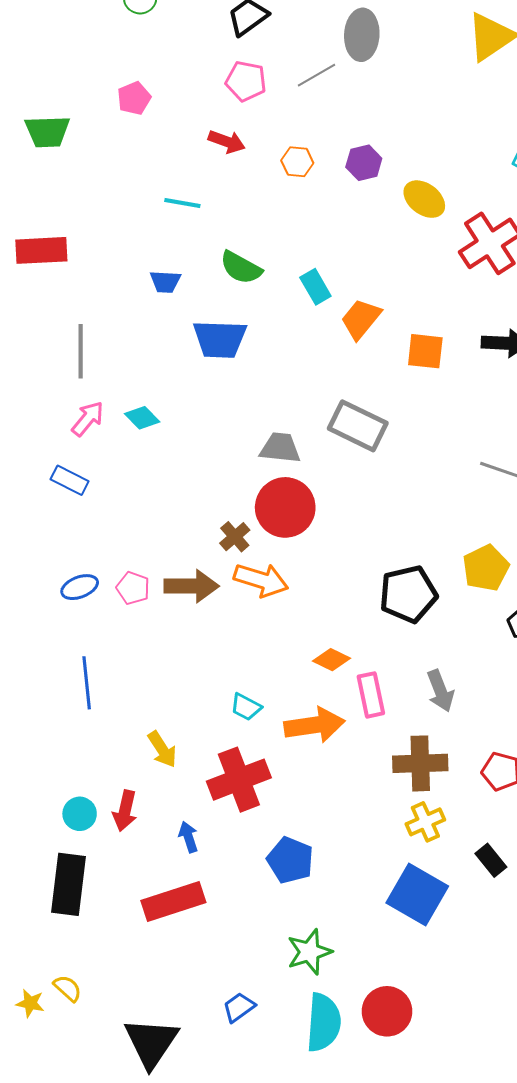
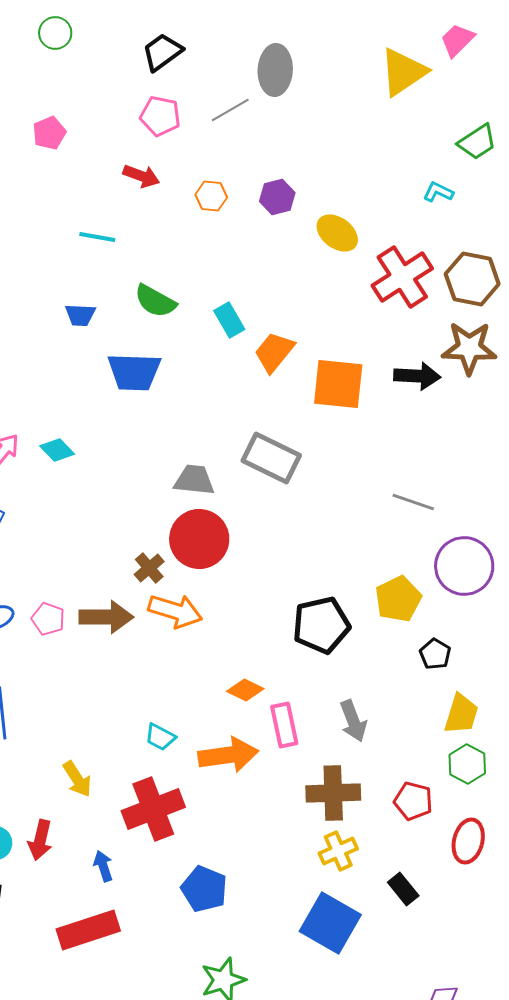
orange square: (425, 351) -> (338, 384), size x1.4

